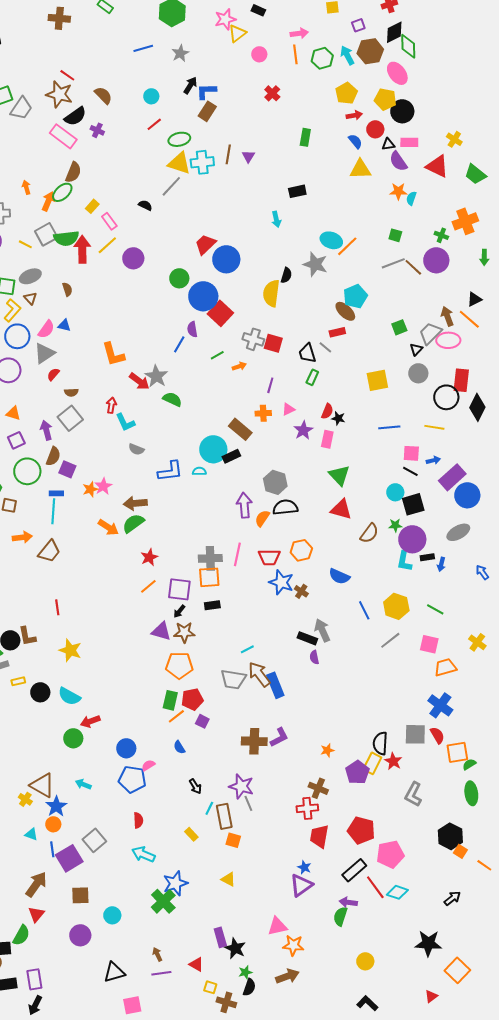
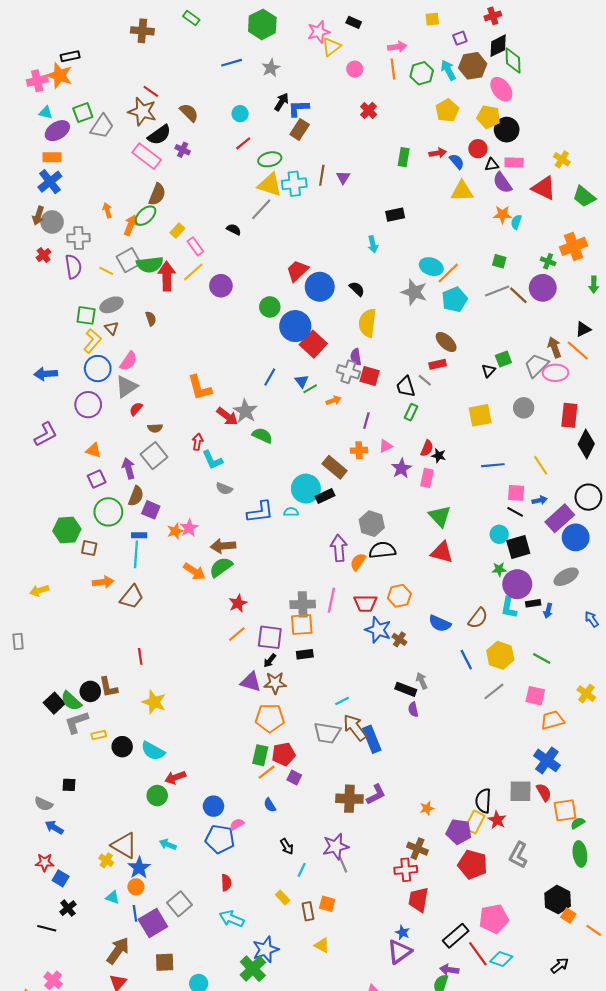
red arrow: (354, 115) -> (438, 153), moved
black semicircle: (286, 275) -> (357, 289), moved, turned -63
cyan pentagon: (355, 296) -> (455, 300), moved
blue triangle: (64, 325) -> (302, 381), moved, turned 40
purple semicircle: (192, 329) -> (356, 357), moved
black triangle: (416, 349) -> (489, 371), moved
black circle: (446, 397) -> (588, 497), moved
yellow line: (434, 427) -> (541, 465), turned 48
brown semicircle: (369, 533) -> (478, 618), moved
gray arrow: (322, 630) -> (422, 681), size x0.7
purple pentagon: (357, 772) -> (459, 832), turned -30
purple star: (241, 786) -> (336, 846), turned -30
brown rectangle: (224, 816) -> (308, 911), moved, size x0.7
red pentagon: (361, 830) -> (473, 865), moved

